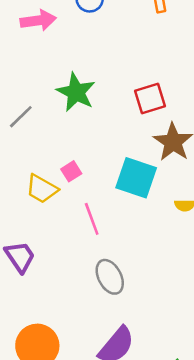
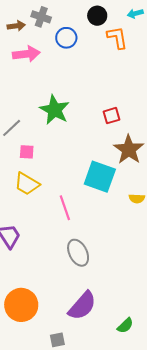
red square: (150, 98) -> (112, 116), size x0.7
pink square: (71, 171) -> (27, 152), moved, turned 35

